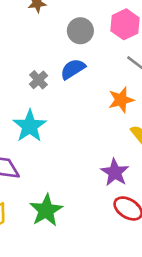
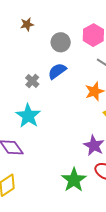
green star: (46, 210) -> (74, 180), moved

